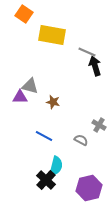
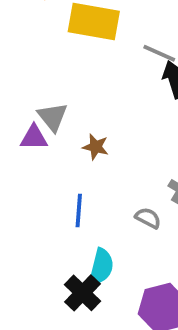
gray triangle: (30, 86) -> (53, 117), turned 36
blue line: (44, 136) -> (79, 211), turned 66

